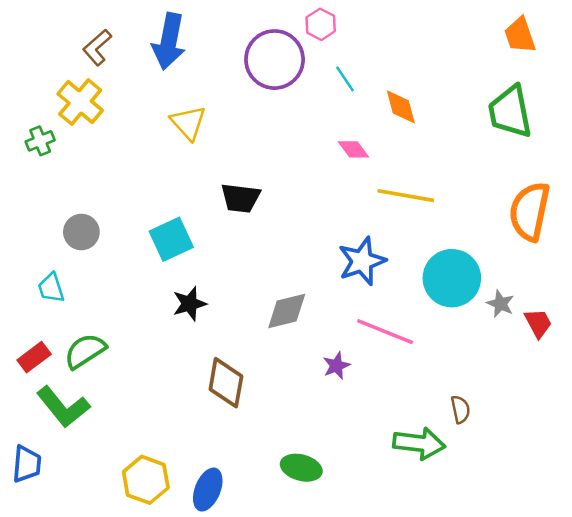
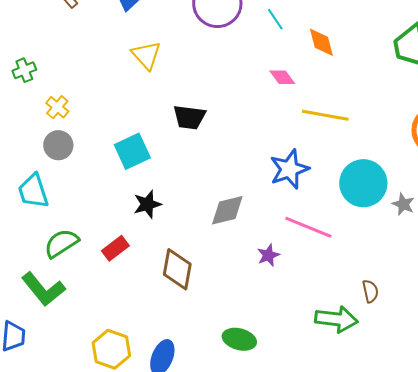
yellow cross: (80, 102) -> (57, 107), moved, size x0.6
cyan trapezoid: (51, 288) -> (33, 191), size x1.4
red rectangle: (34, 357) -> (115, 248), moved

